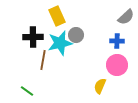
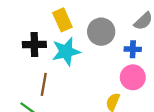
gray circle: (76, 35) -> (101, 32), moved, size x1.5
brown line: (43, 60) -> (44, 84), moved

